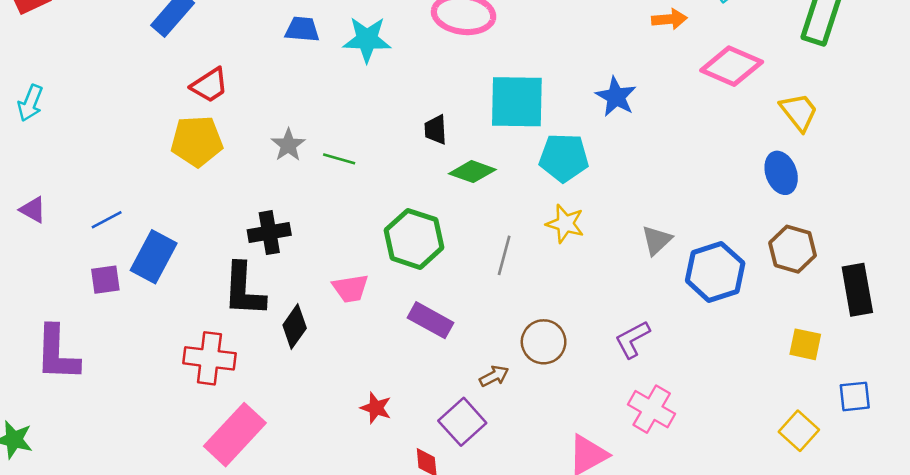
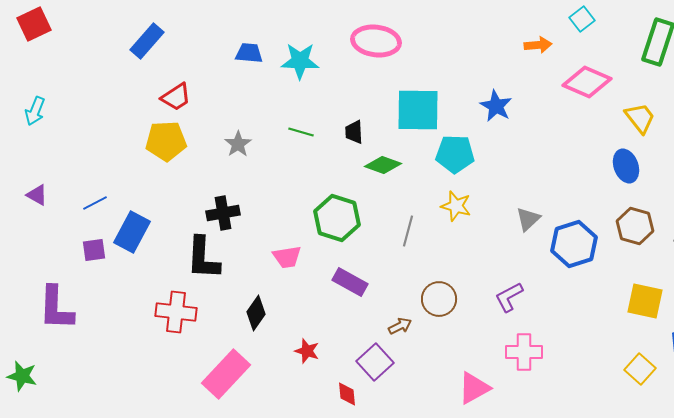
green line: (339, 159) -> (301, 132), moved
black diamond: (295, 327) -> (256, 313), moved
yellow square: (805, 344) -> (645, 301), size x1.4
pink cross: (652, 409) -> (524, 352), turned -30
pink rectangle: (235, 435) -> (226, 374), moved

